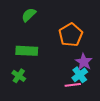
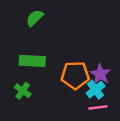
orange pentagon: (71, 35) -> (75, 75), moved, turned 30
pink line: (73, 85) -> (98, 107), moved

